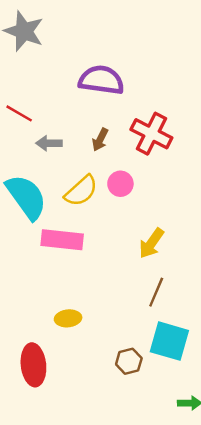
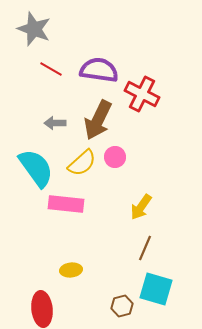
red line: (19, 113) -> (51, 69), moved
red cross: (151, 134) -> (142, 94), moved
brown arrow: (100, 140) -> (98, 120), size x2.0

